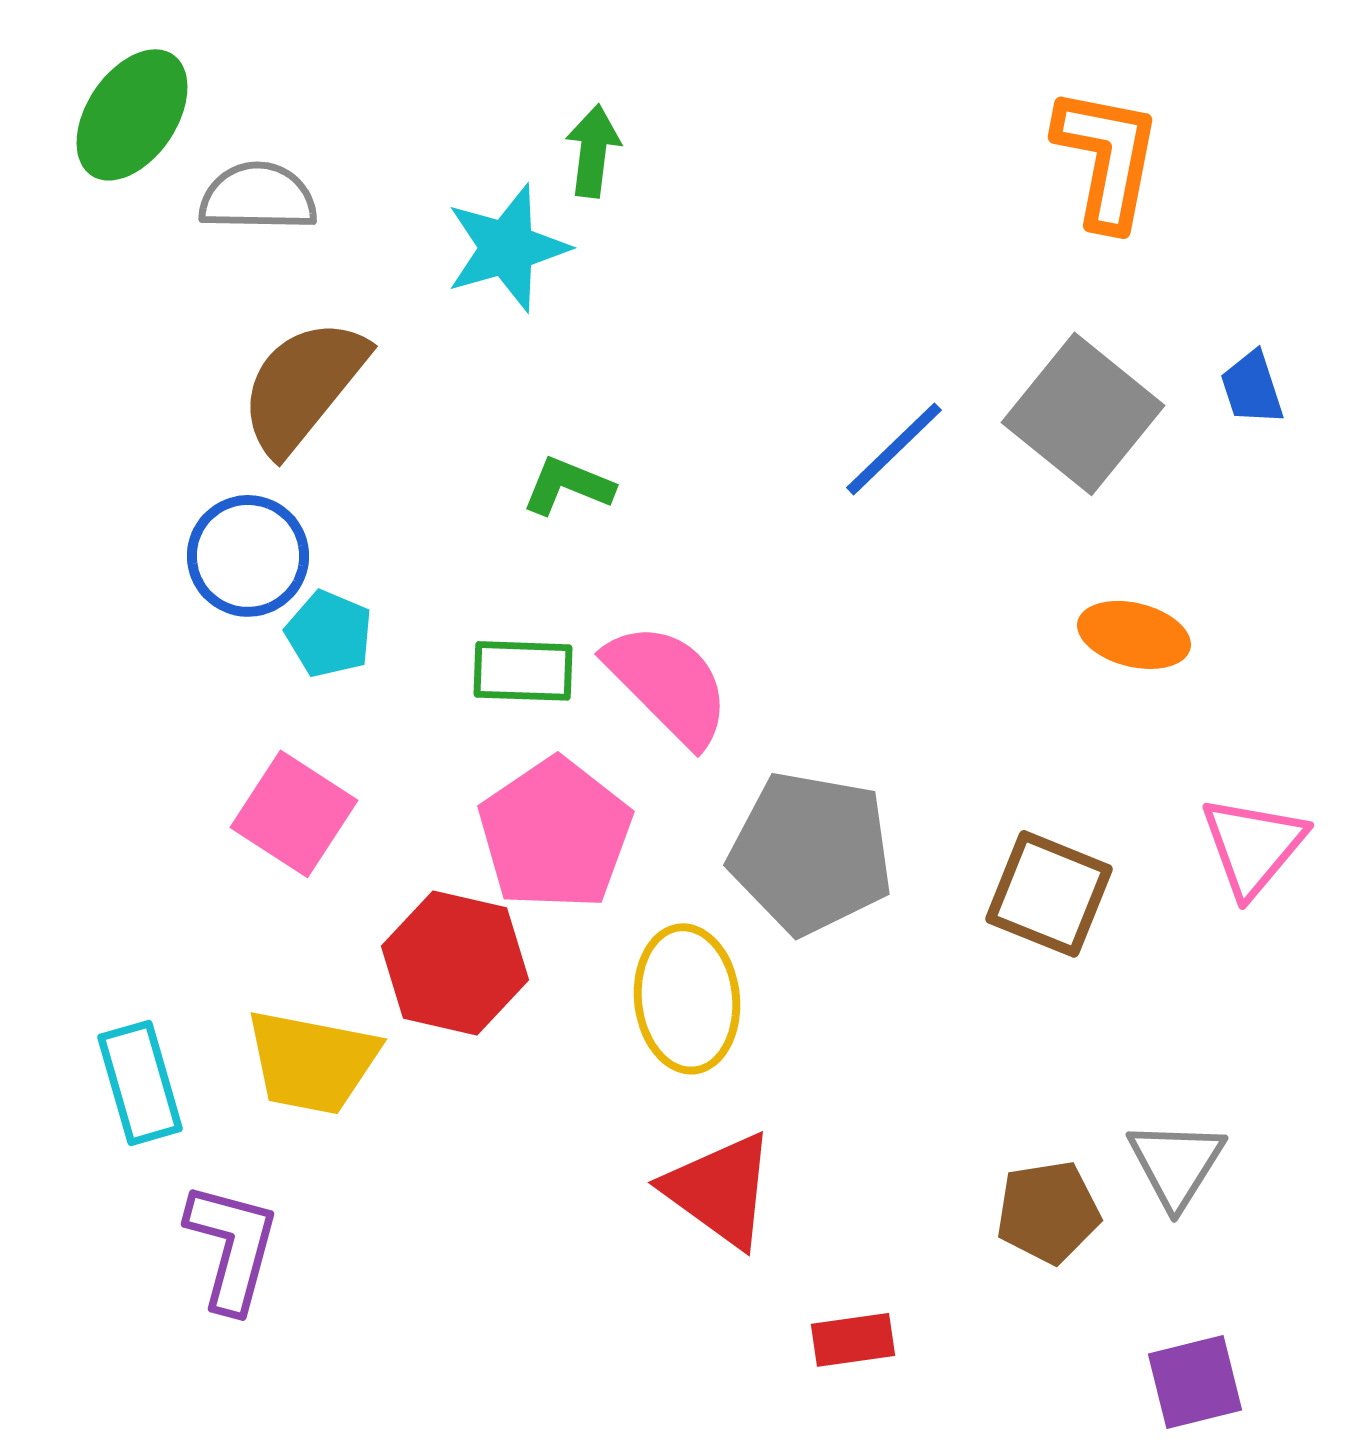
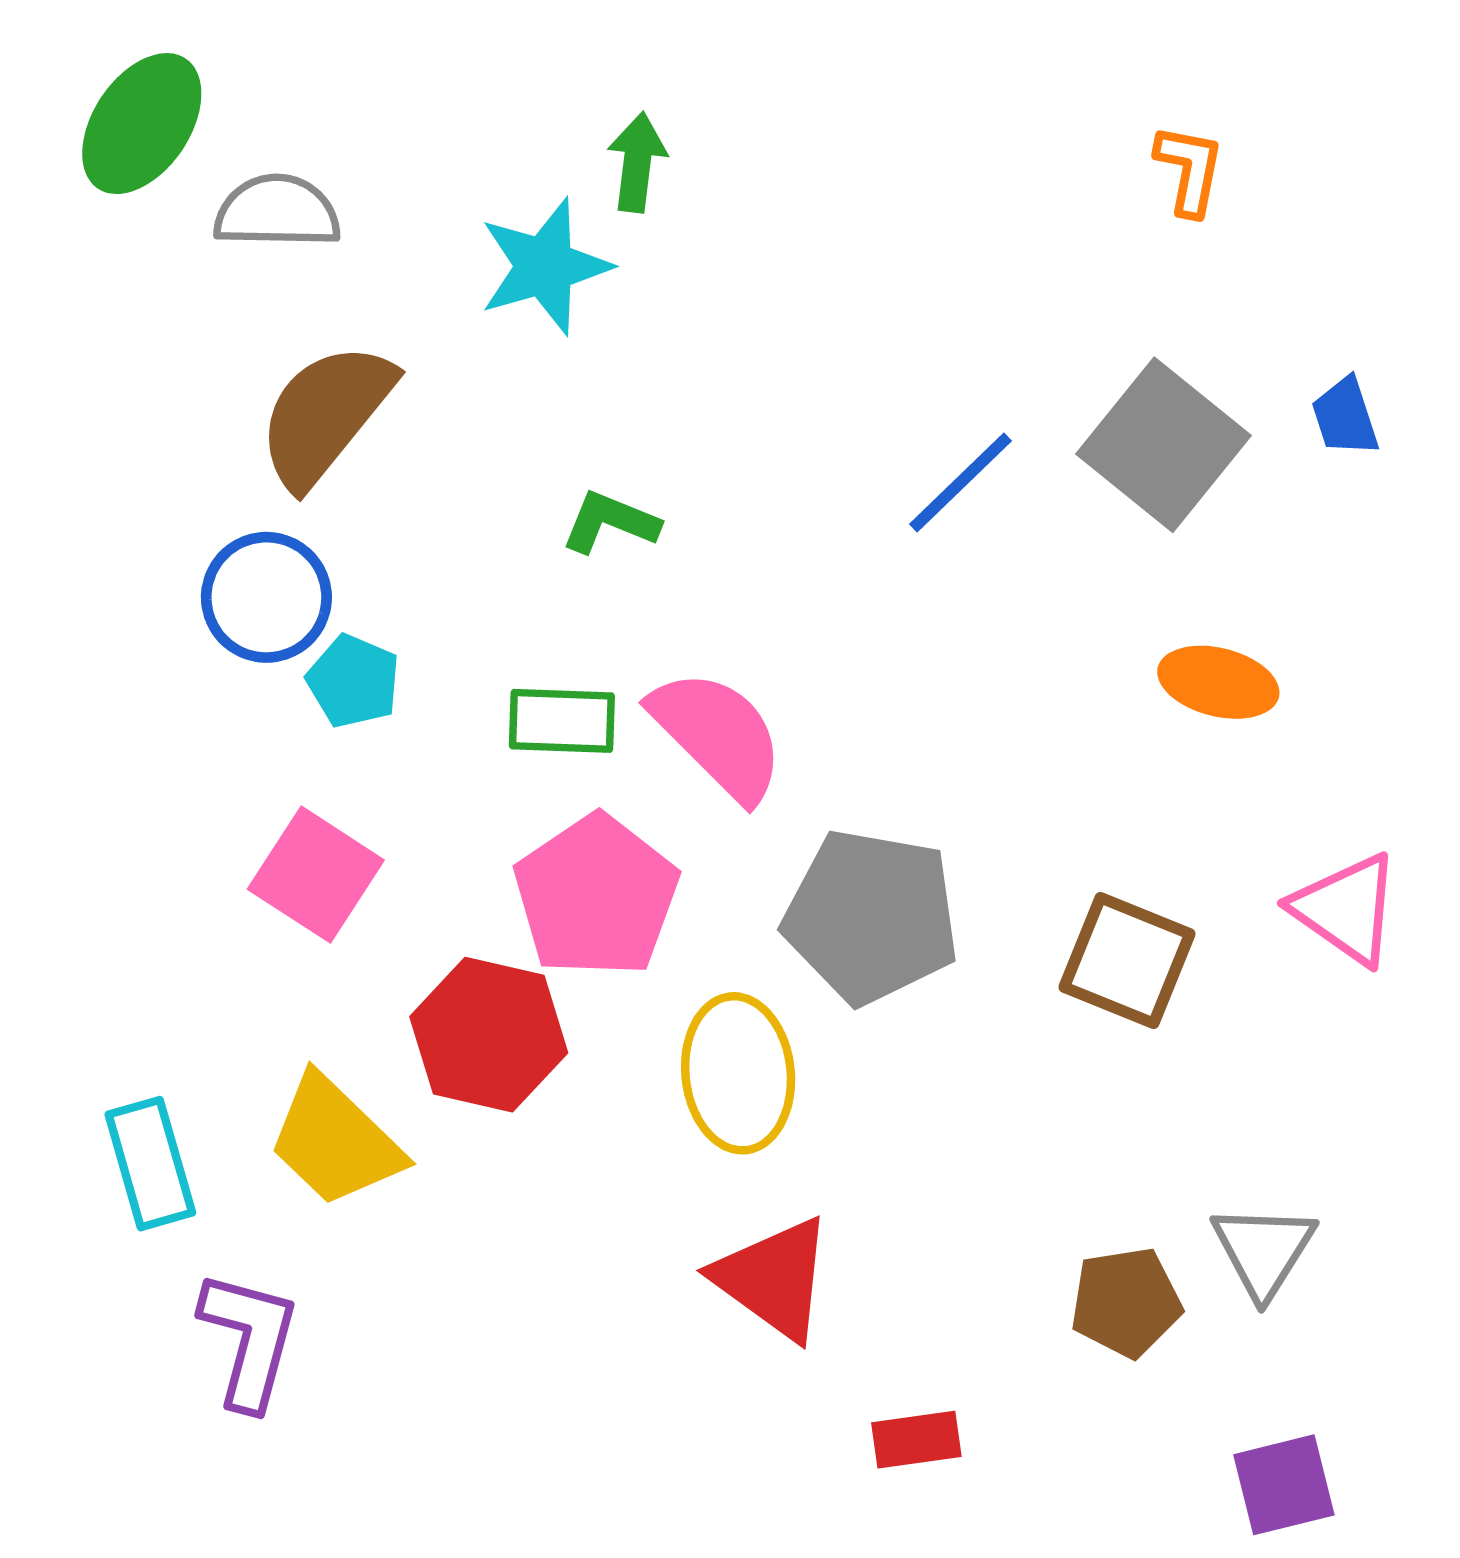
orange L-shape: (1107, 158) -> (1189, 170), size x0.6
pink triangle: (1253, 846) -> (1346, 909), turned -35
yellow trapezoid: (312, 1062) -> (335, 1141), turned 33

